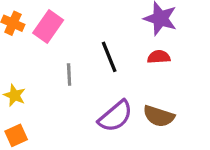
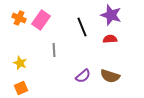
black line: (109, 57) -> (82, 27), moved
purple semicircle: (115, 116) -> (83, 76), size x0.7

